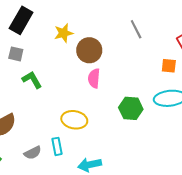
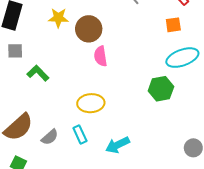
yellow star: (64, 33) -> (58, 18), turned 30
green hexagon: (131, 108) -> (161, 89), moved
gray semicircle: (33, 153) -> (50, 137), moved

